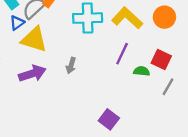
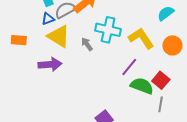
gray arrow: (71, 65) -> (87, 44), moved, turned 112
green semicircle: (142, 71) -> (142, 86), size x1.6
gray line: (168, 87) -> (161, 104), turned -35

